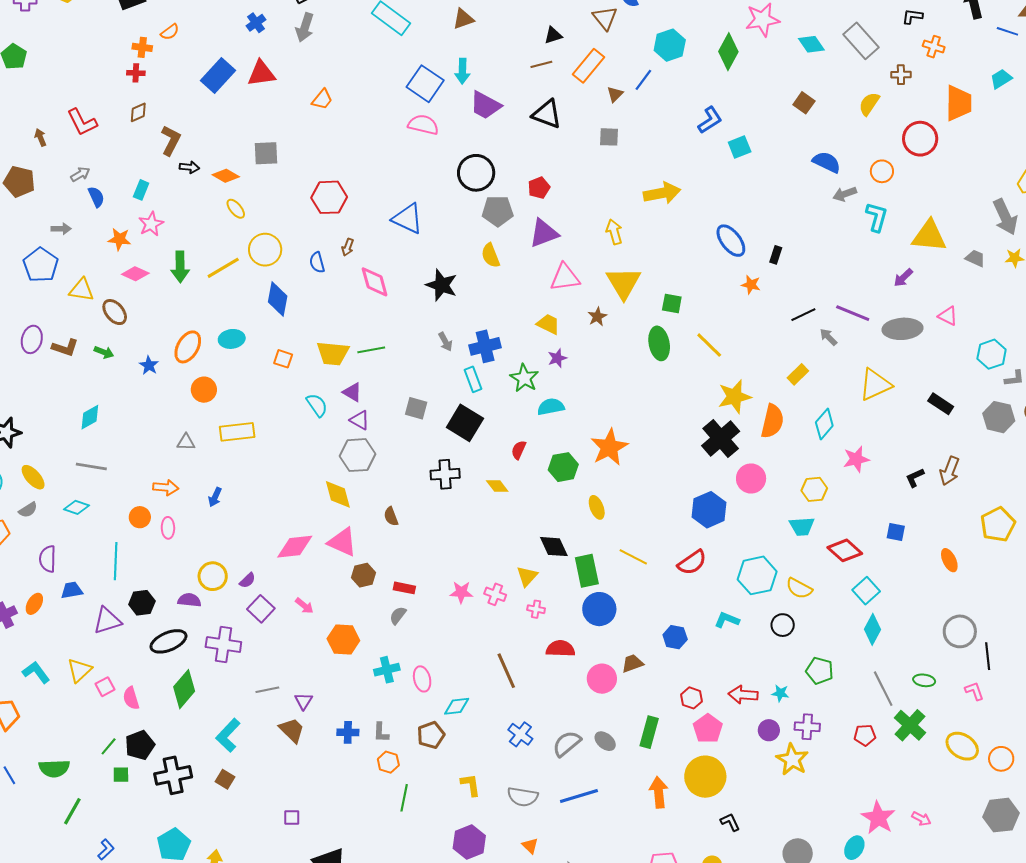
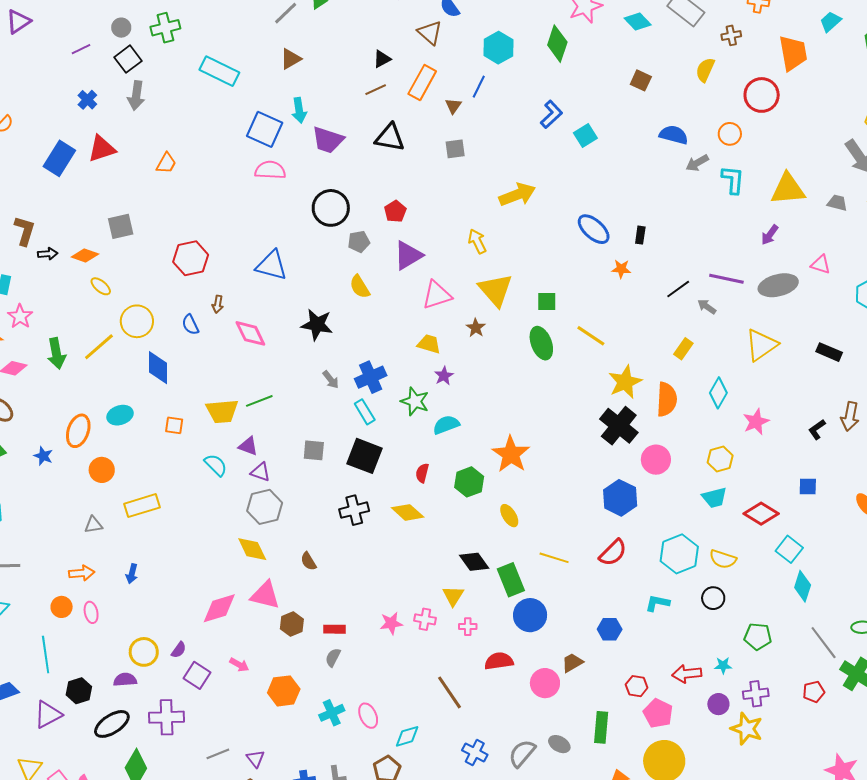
gray pentagon: (498, 211) -> (359, 242), size x0.7
yellow diamond: (497, 486) -> (408, 512), size x1.4

